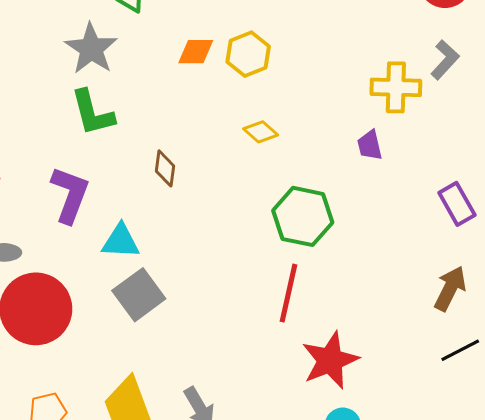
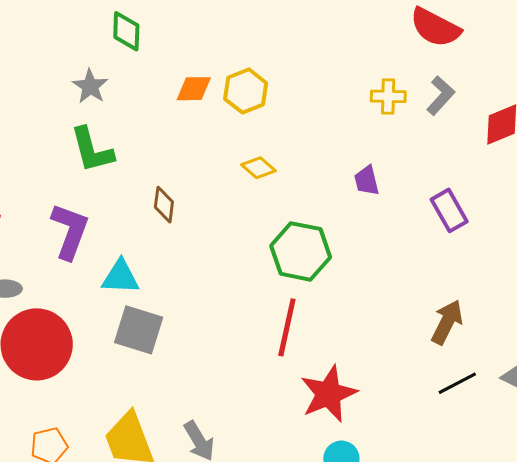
gray star: (91, 49) -> (90, 86), size x0.7
yellow cross: (396, 87) -> (388, 96), moved, size x0.7
purple rectangle: (457, 204) -> (449, 210), moved
gray square: (139, 295) -> (139, 330), turned -36

